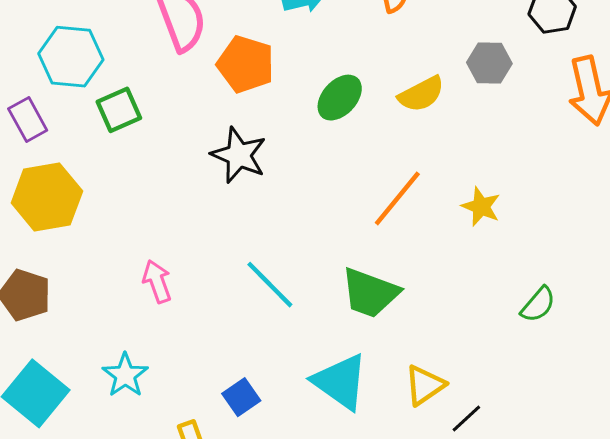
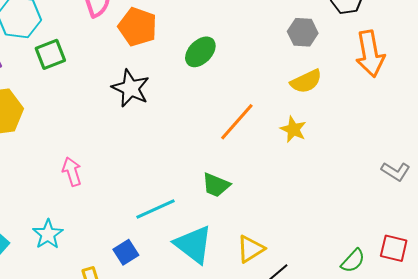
yellow semicircle: (421, 94) -> (306, 81), moved
cyan line: (270, 285) -> (156, 209), moved, turned -72
green trapezoid: (370, 293) -> (216, 185), size x0.7
green semicircle: (538, 305) -> (353, 261), moved

